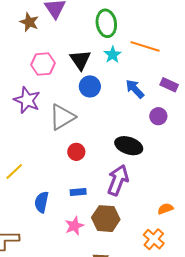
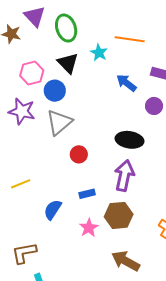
green ellipse: (106, 23) -> (66, 28), moved
blue circle: (90, 86) -> (55, 91), moved
yellow line: (14, 172) -> (21, 184), turned 30
blue semicircle: (42, 202) -> (53, 210), turned 30

